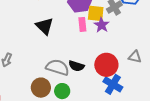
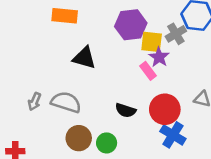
pink rectangle: (82, 24) -> (148, 71), moved, turned -32
black triangle: (44, 26) -> (84, 58), turned -30
gray semicircle: (57, 67) -> (66, 102), moved

